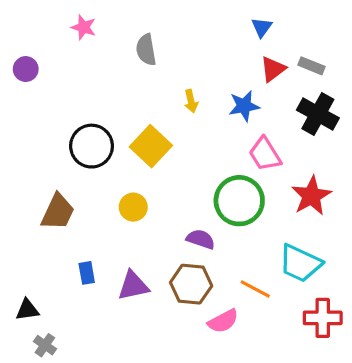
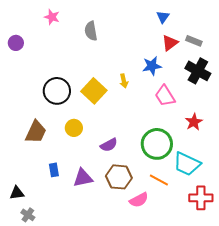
yellow arrow: (191, 101) -> (124, 81), moved
red star: (311, 196) -> (194, 122), size x0.7
green circle: (239, 201) -> (157, 144), moved
yellow circle: (133, 207) -> (74, 128), moved
purple semicircle: (201, 239) -> (109, 145), moved, turned 132

